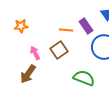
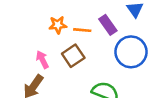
orange star: (21, 26) -> (58, 25), moved

